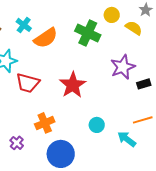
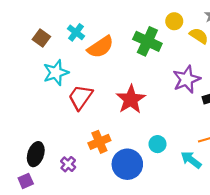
red trapezoid: (28, 83) -> (80, 97), turned 110
blue circle: (61, 154) -> (127, 164), moved

